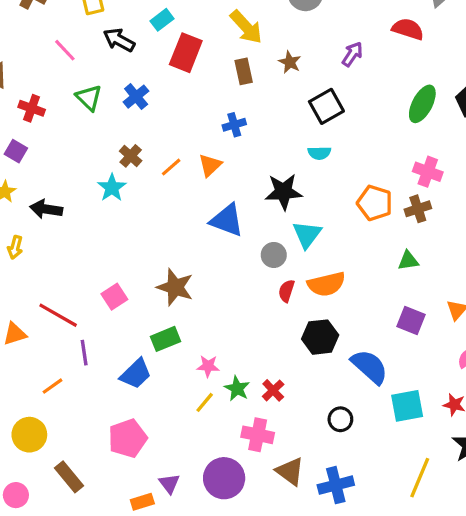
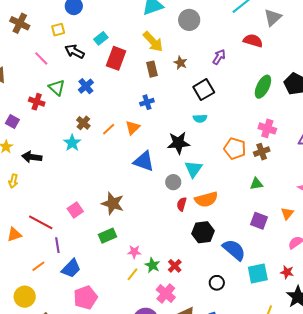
red cross: (32, 108) -> (37, 102), moved
blue trapezoid: (136, 374) -> (71, 268), moved
pink cross: (258, 435) -> (166, 294), turned 30

